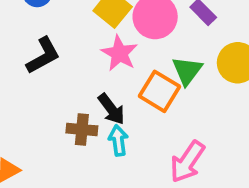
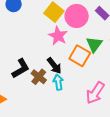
black L-shape: (43, 56) -> (21, 68), moved
brown cross: (82, 129) -> (39, 77), turned 35

